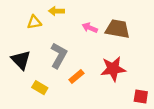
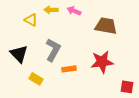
yellow triangle: (34, 22) -> (31, 20), turned 40
pink arrow: (90, 28) -> (74, 11), moved
orange rectangle: (76, 77) -> (69, 69), turned 32

